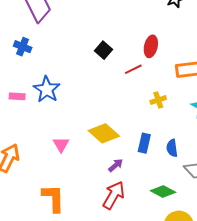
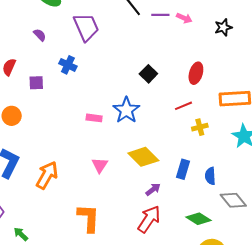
red line: (133, 69) -> (183, 106), moved
blue star: (47, 89) -> (126, 110), moved
pink rectangle: (17, 96) -> (94, 118), moved

